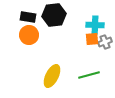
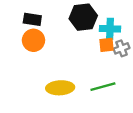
black hexagon: (54, 15) -> (83, 17), moved
yellow ellipse: (52, 76) -> (60, 88), turned 60

